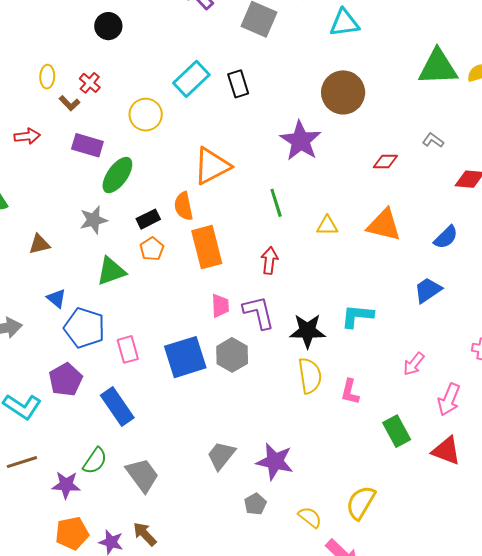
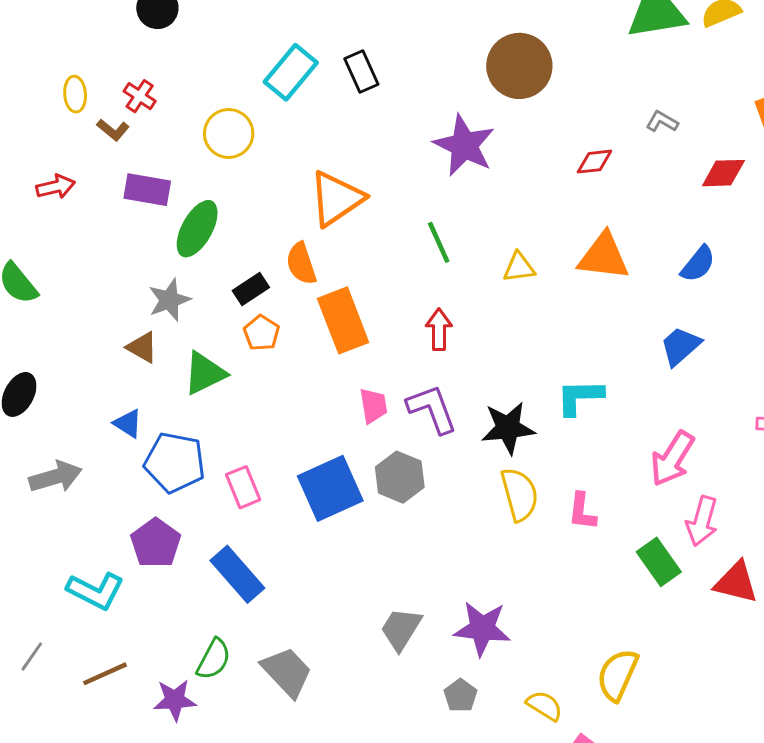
brown triangle: (39, 244) -> (142, 347), moved, turned 50
pink arrow: (414, 364) -> (672, 459), size x1.5
pink arrow: (449, 399) -> (702, 521), moved

